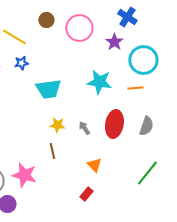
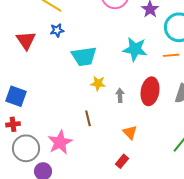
yellow star: (57, 125) -> (98, 83), moved
gray arrow: (84, 128) -> (120, 95), turned 32
pink star: (24, 175) -> (60, 142), turned 30

